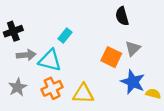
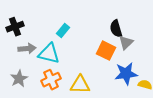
black semicircle: (122, 16) -> (116, 29), moved
blue star: (133, 82) -> (126, 74), turned -30

